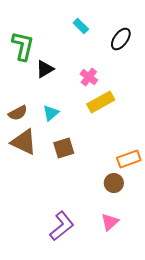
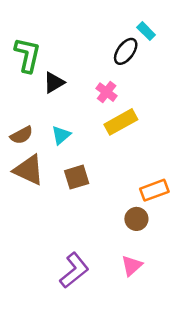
cyan rectangle: (81, 26) -> (146, 31), moved
black ellipse: (121, 39) -> (126, 51), moved

